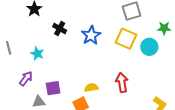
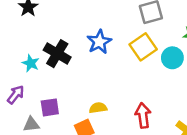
black cross: (60, 28) -> (57, 54), moved, size x1.5
yellow square: (126, 39) -> (143, 47), turned 30
red arrow: (122, 82) -> (143, 115), moved

